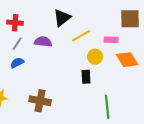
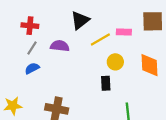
pink rectangle: (111, 40) -> (124, 32), moved
orange diamond: (127, 60) -> (149, 65), turned 30

